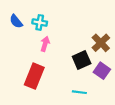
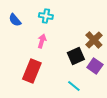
cyan cross: (40, 22) -> (46, 16), moved
cyan line: (79, 92) -> (74, 86), turned 32

